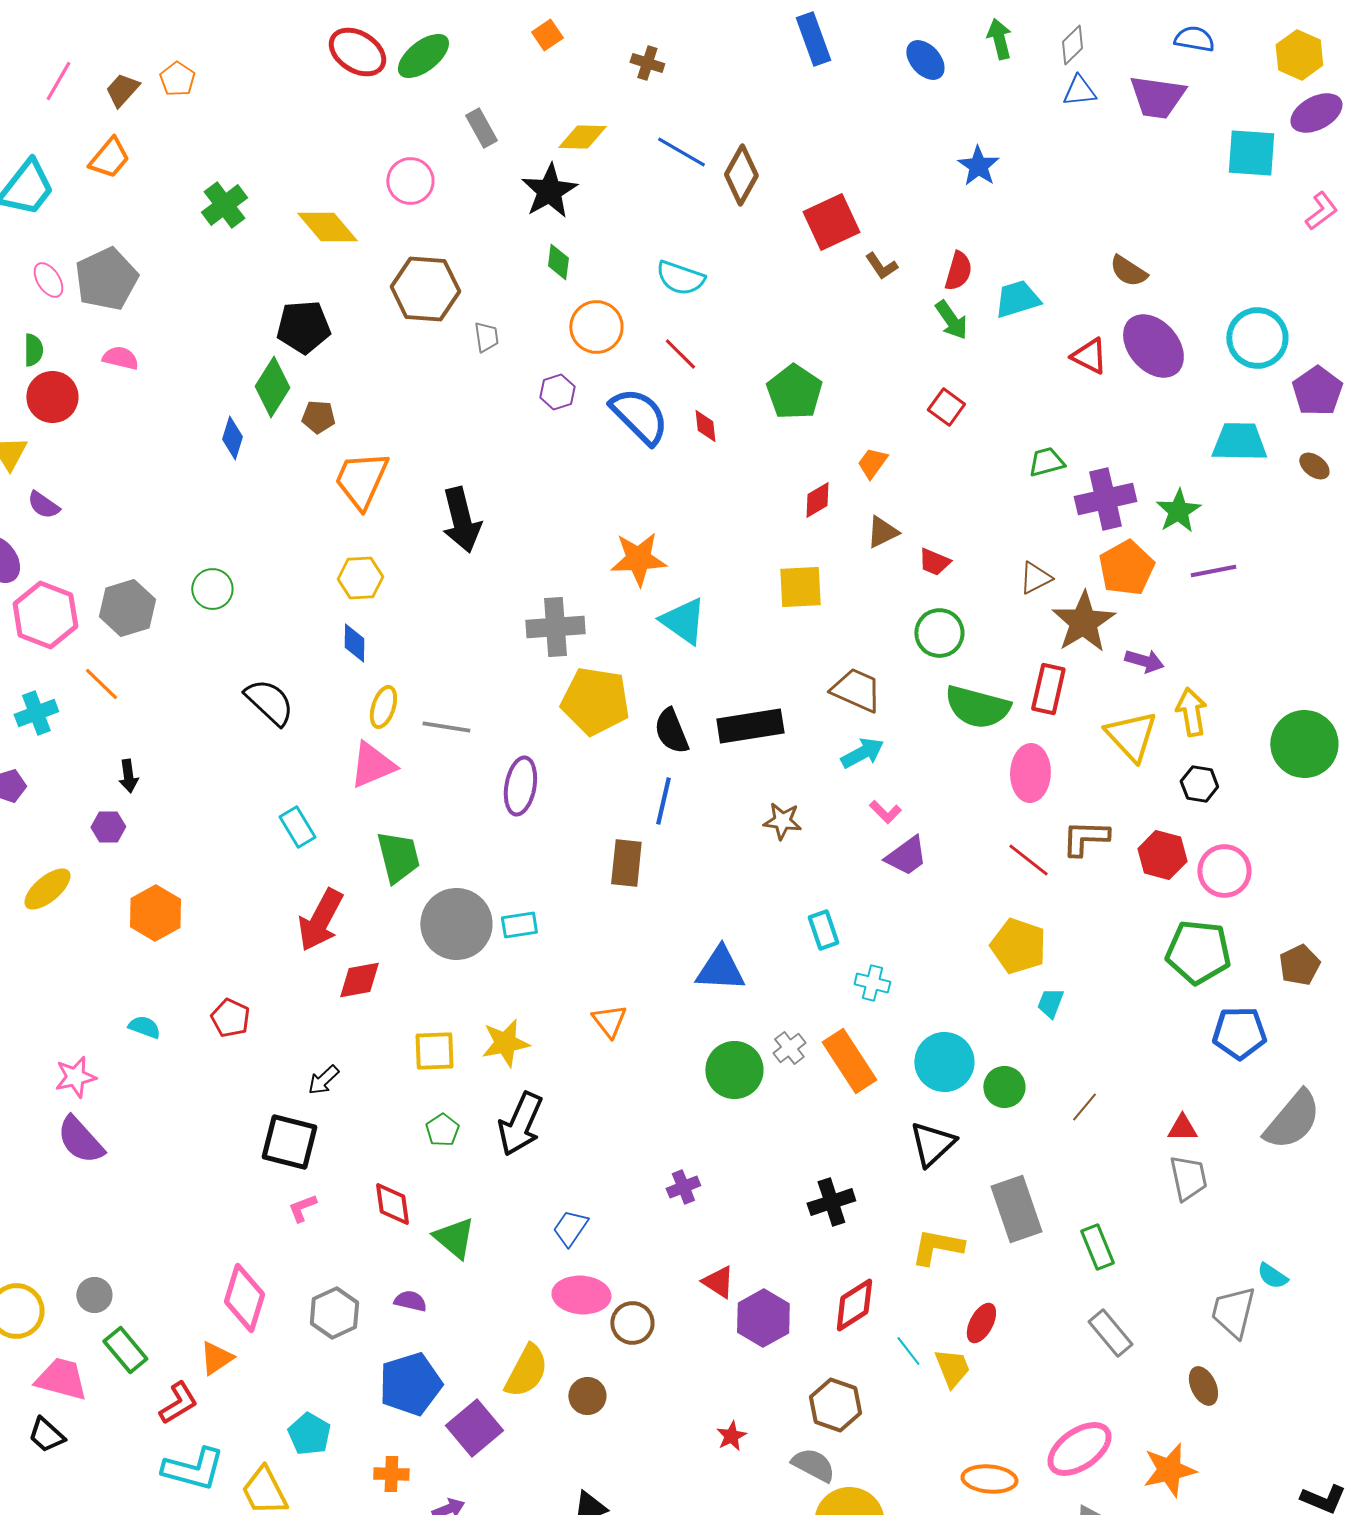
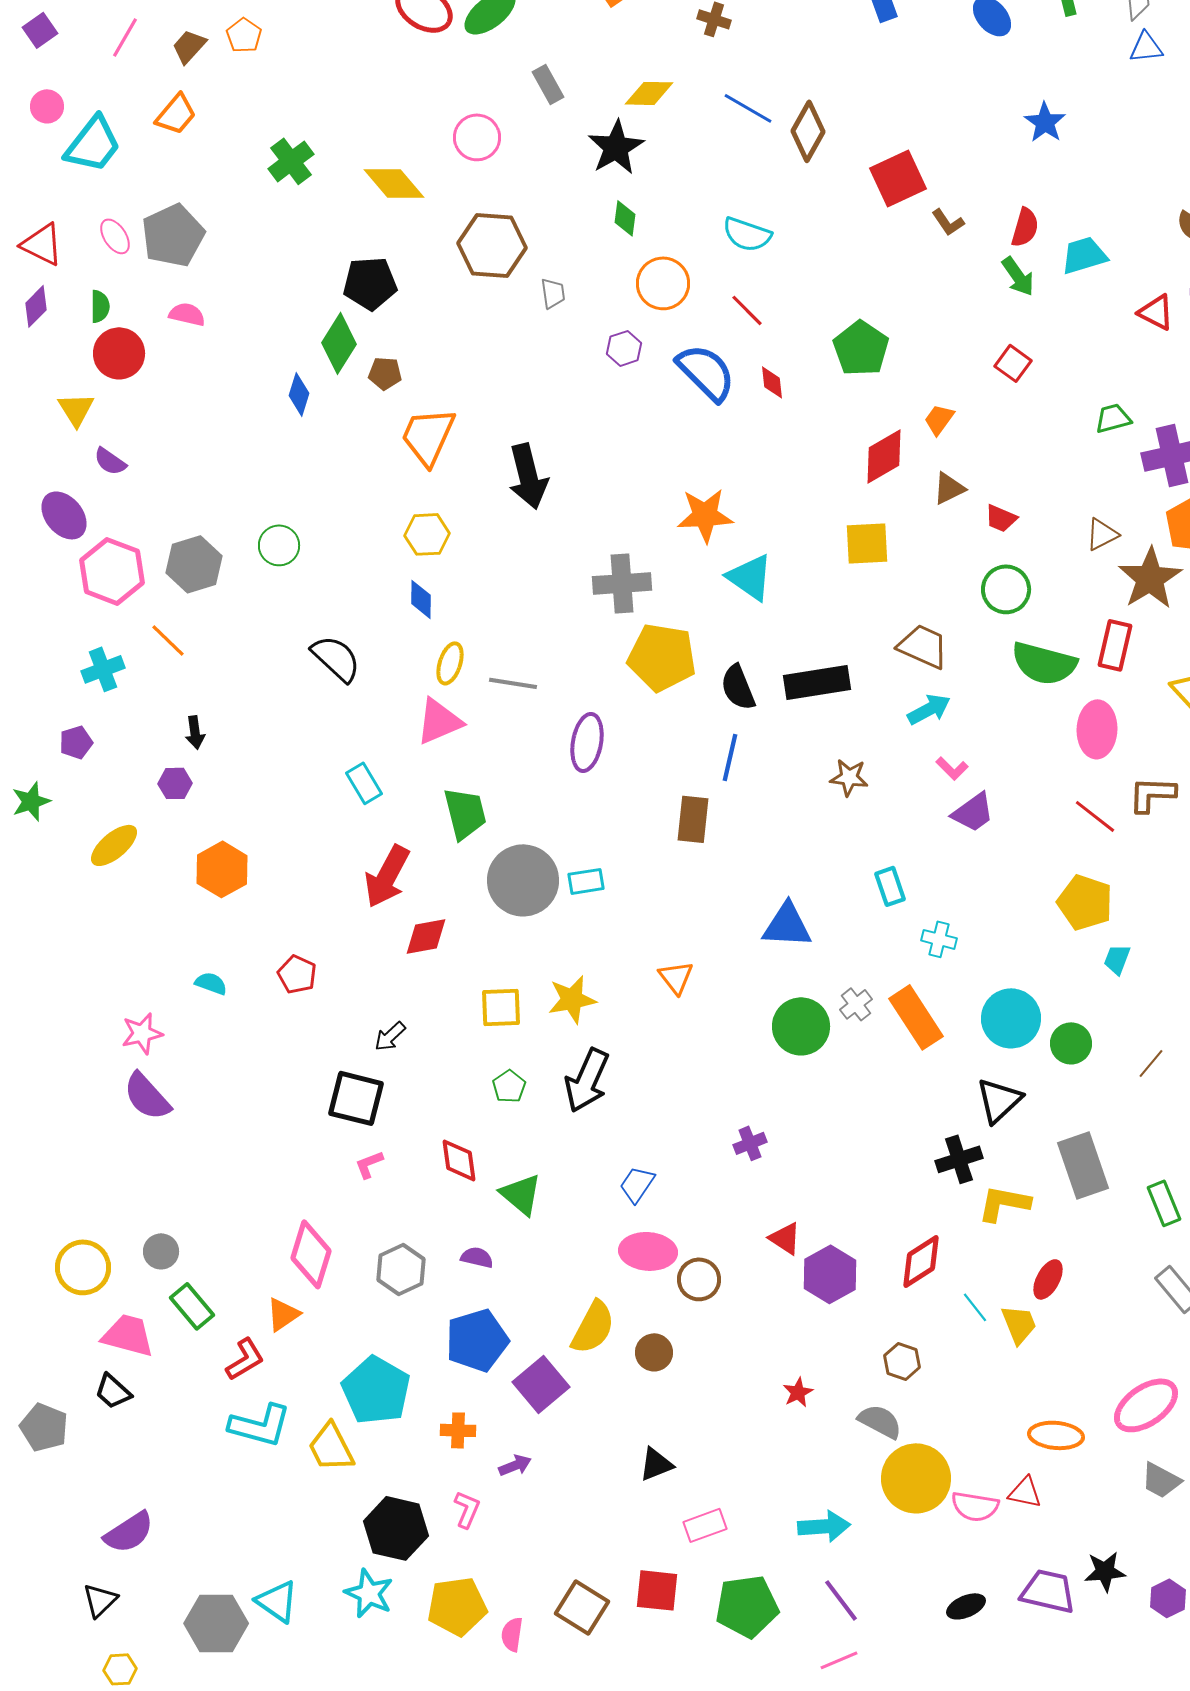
red diamond: (817, 500) -> (884, 456), size x1.5
black cross: (831, 1202) -> (959, 1159), moved
brown hexagon: (835, 1405) -> (902, 1361), size x0.7
cyan pentagon: (309, 1434) -> (376, 1390), size x1.6

